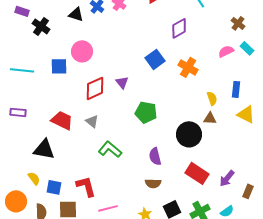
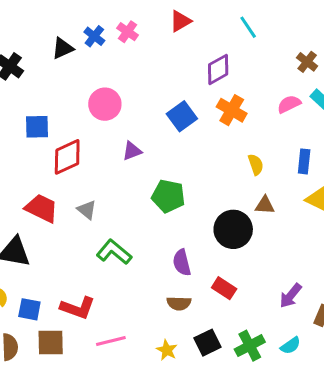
black triangle: (76, 14) -> (63, 48), turned -42
pink circle: (82, 51) -> (105, 104), moved
orange cross: (188, 67) -> (232, 110), moved
purple triangle: (122, 82) -> (132, 151), turned 48
red diamond: (95, 88) -> (67, 157), moved
yellow semicircle: (212, 98) -> (256, 164), moved
red rectangle: (197, 173) -> (224, 288), moved, size x0.7
red L-shape: (86, 186) -> (78, 308), turned 125

